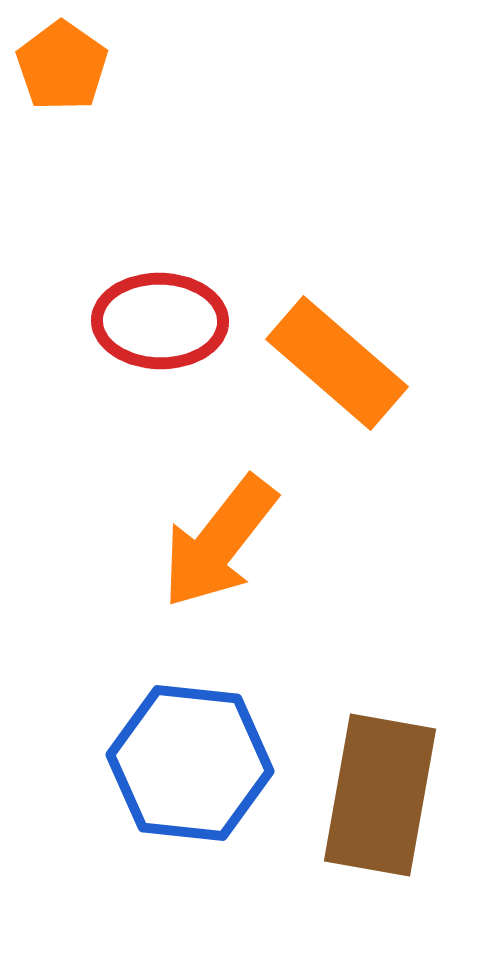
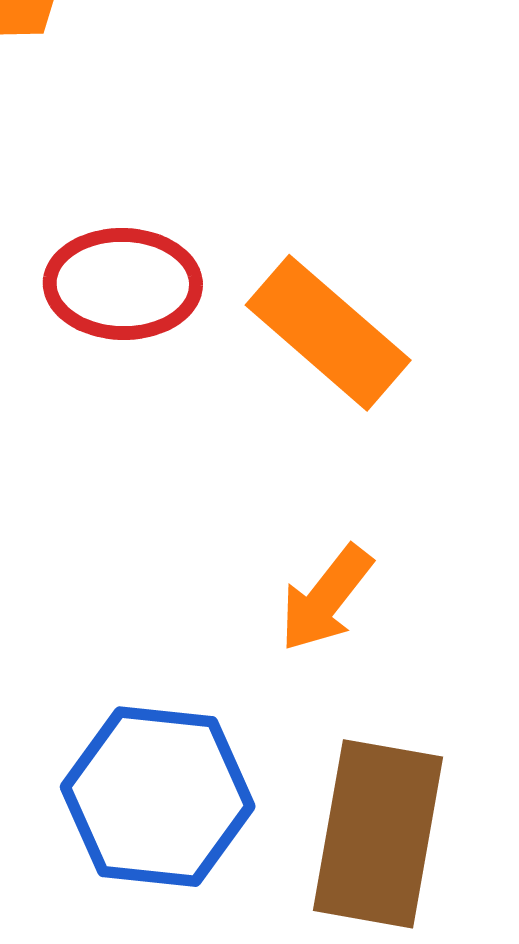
orange arrow: (219, 542) -> (326, 598), moved, size x0.7

